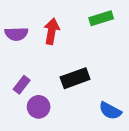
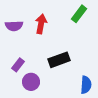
green rectangle: (101, 18) -> (79, 14), turned -36
blue semicircle: (110, 111) -> (86, 85), turned -114

